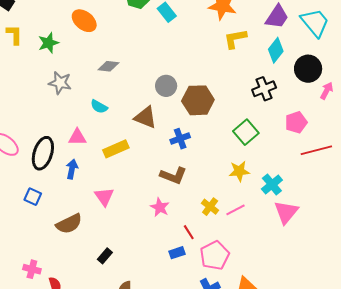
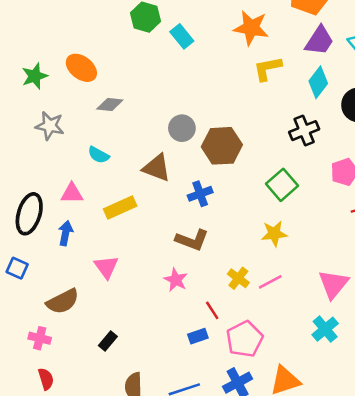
orange ellipse: (84, 21) -> (81, 68), moved
cyan cross: (272, 184) -> (325, 329), moved
pink cross: (32, 269) -> (40, 338), moved

